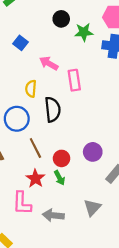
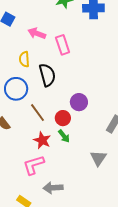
purple circle: (93, 152) -> (79, 102), moved
pink L-shape: (22, 203) -> (34, 165), turned 80
gray arrow: (53, 215) -> (53, 188), moved

